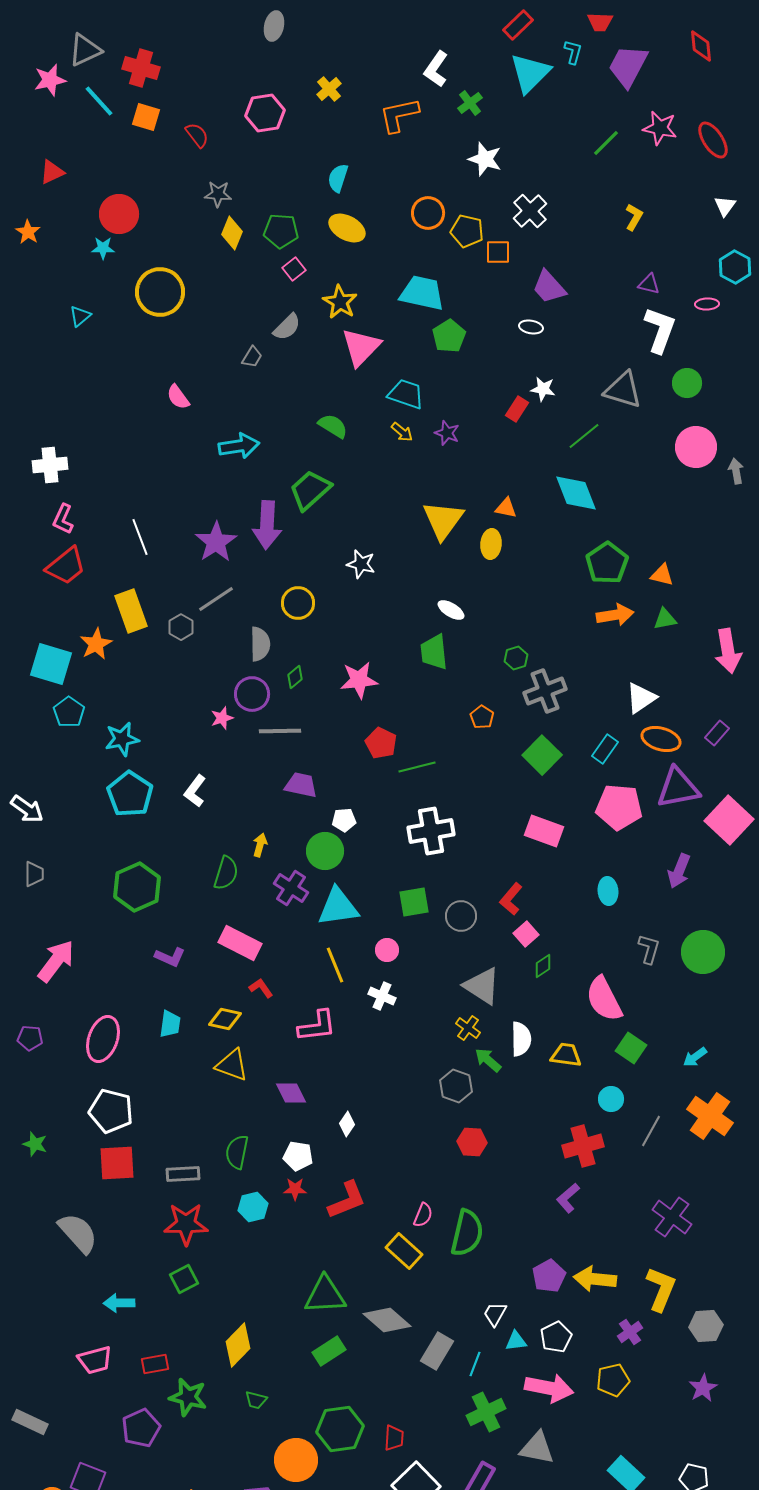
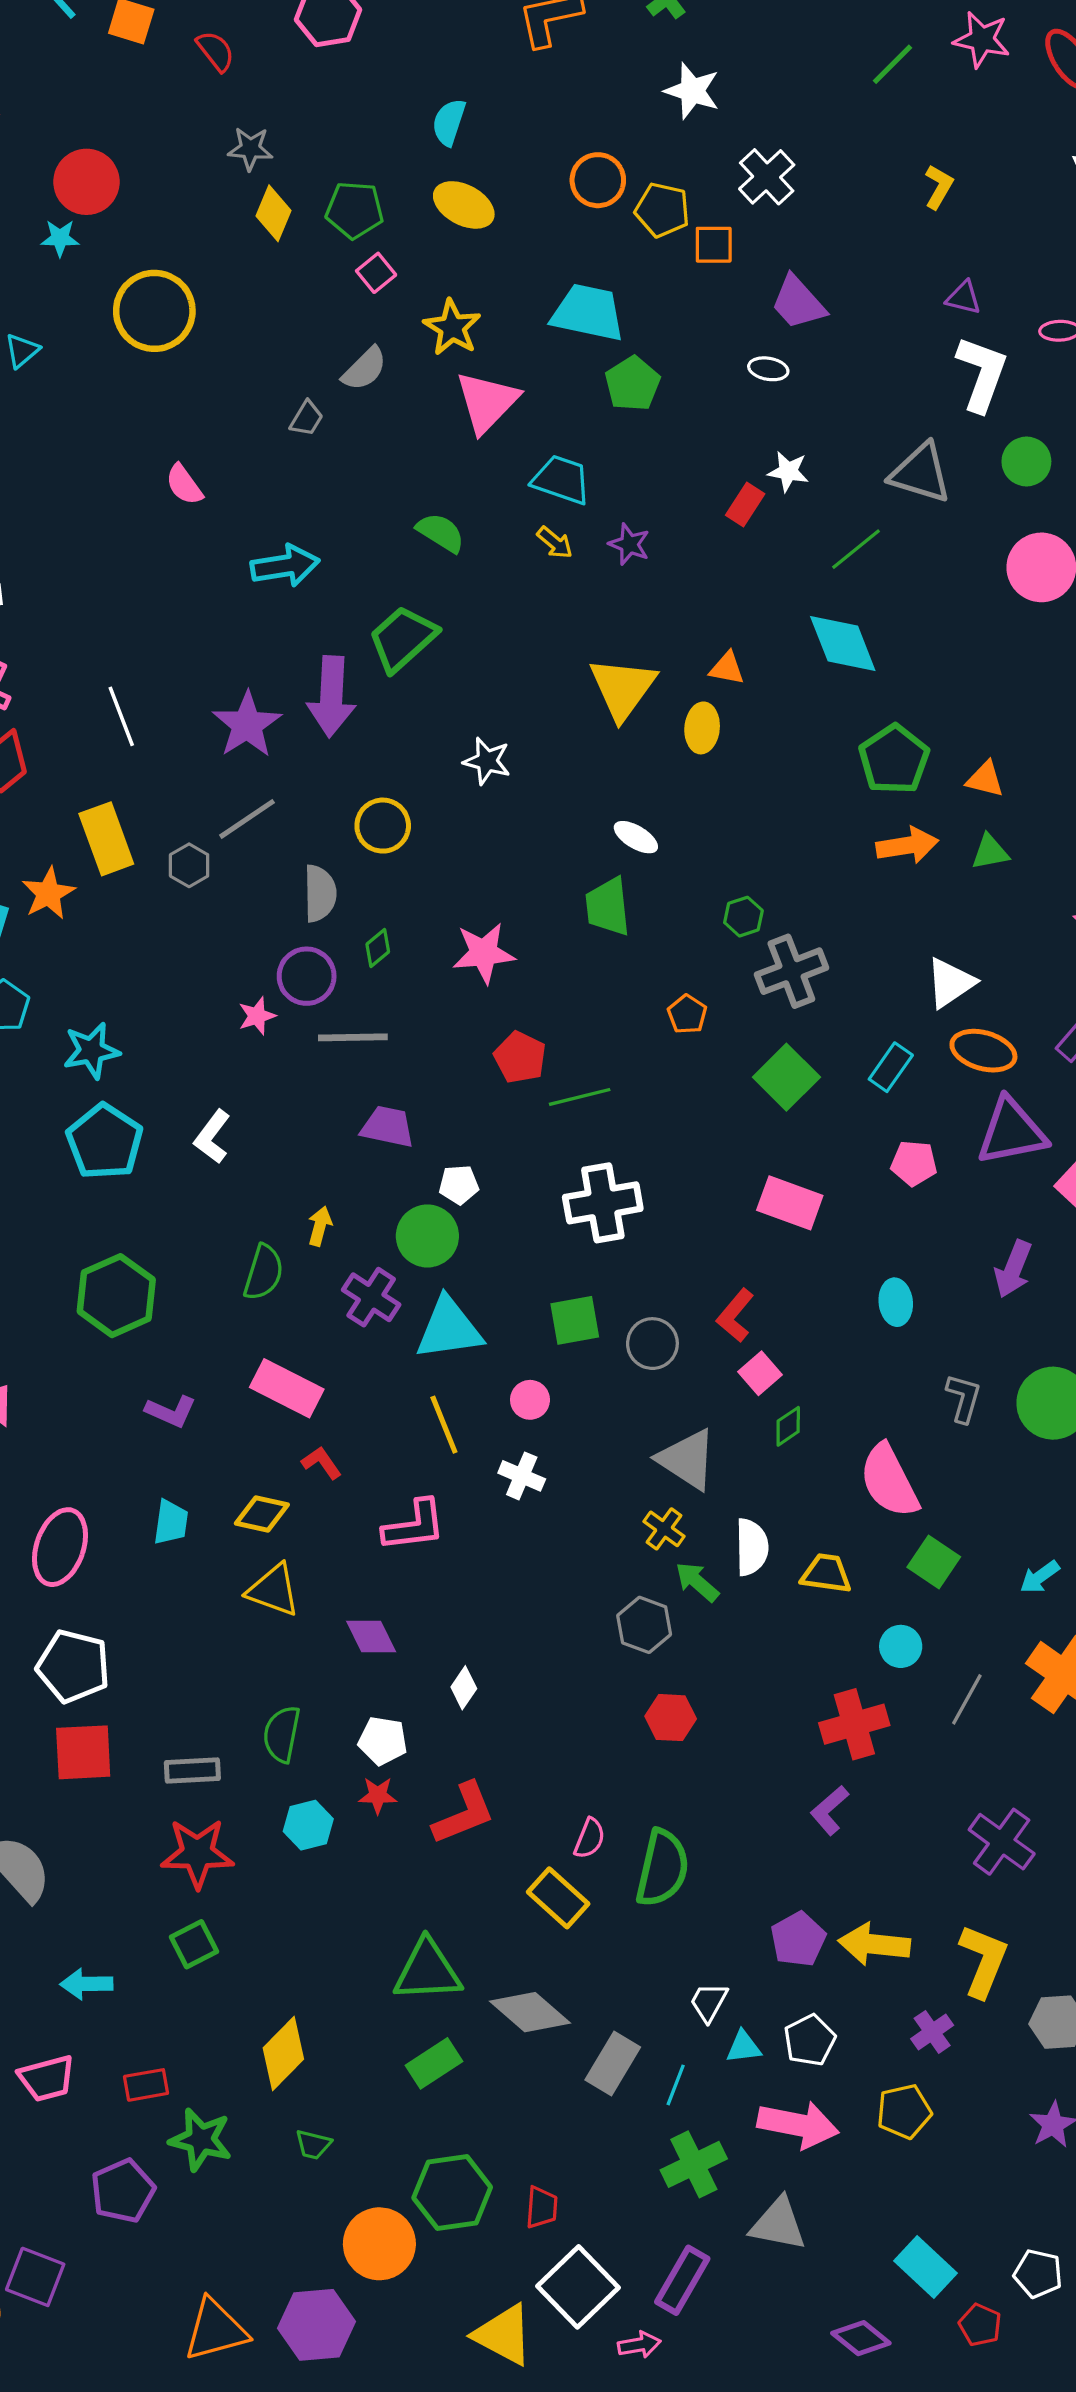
pink pentagon: (619, 807) -> (914, 1163), size x0.6

